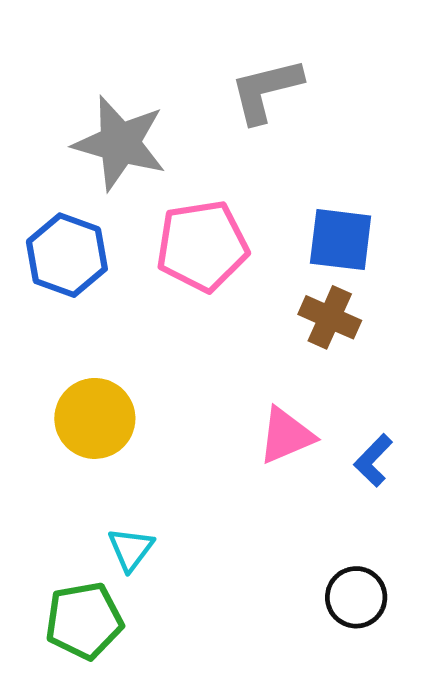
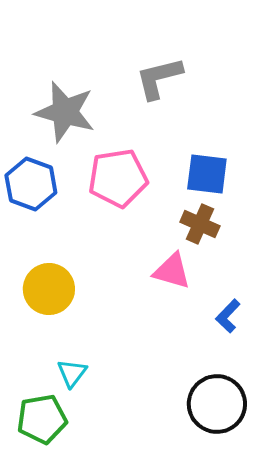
pink triangle: (286, 436) -> (172, 271), moved, turned 39
black circle: (356, 597) -> (217, 404), size x1.5

